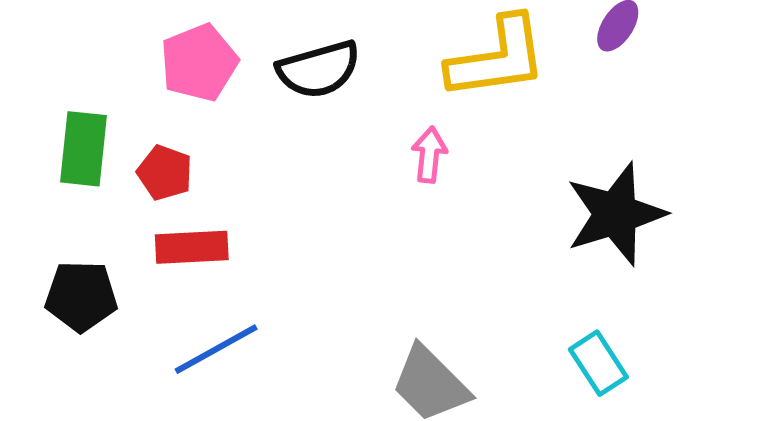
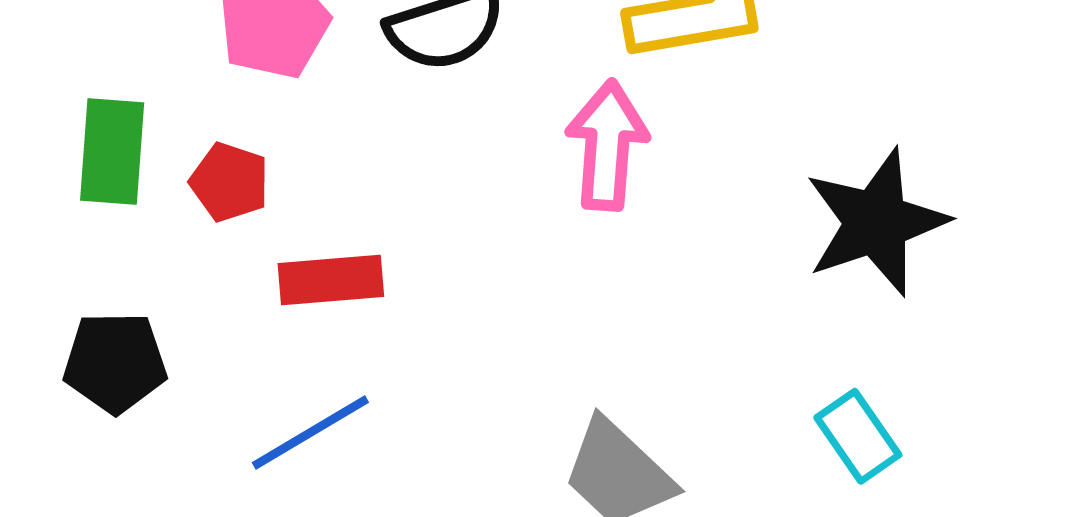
pink arrow: (429, 155) -> (607, 145), size x1.6
red rectangle: (192, 247) -> (331, 280), moved

